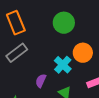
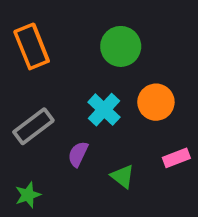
gray rectangle: (17, 53) -> (33, 126), moved
cyan cross: (63, 65) -> (104, 110), moved

